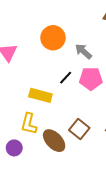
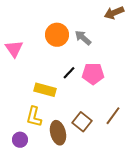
gray arrow: (83, 51) -> (83, 38), moved
brown ellipse: (54, 141) -> (58, 133), turned 30

